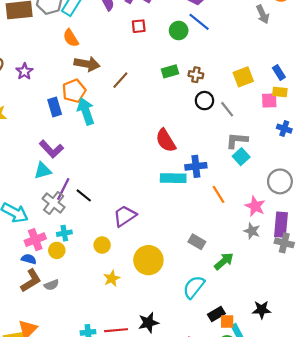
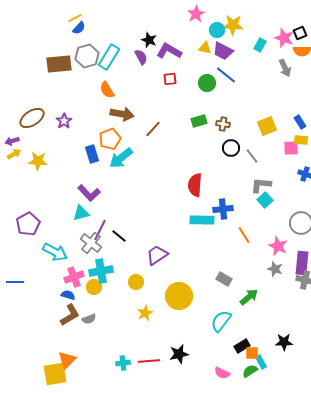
cyan arrow: (86, 111) -> (121, 158), turned -110
red semicircle: (166, 140) -> (195, 185), turned 35
cyan cross: (64, 233) -> (101, 271), size x1.6

